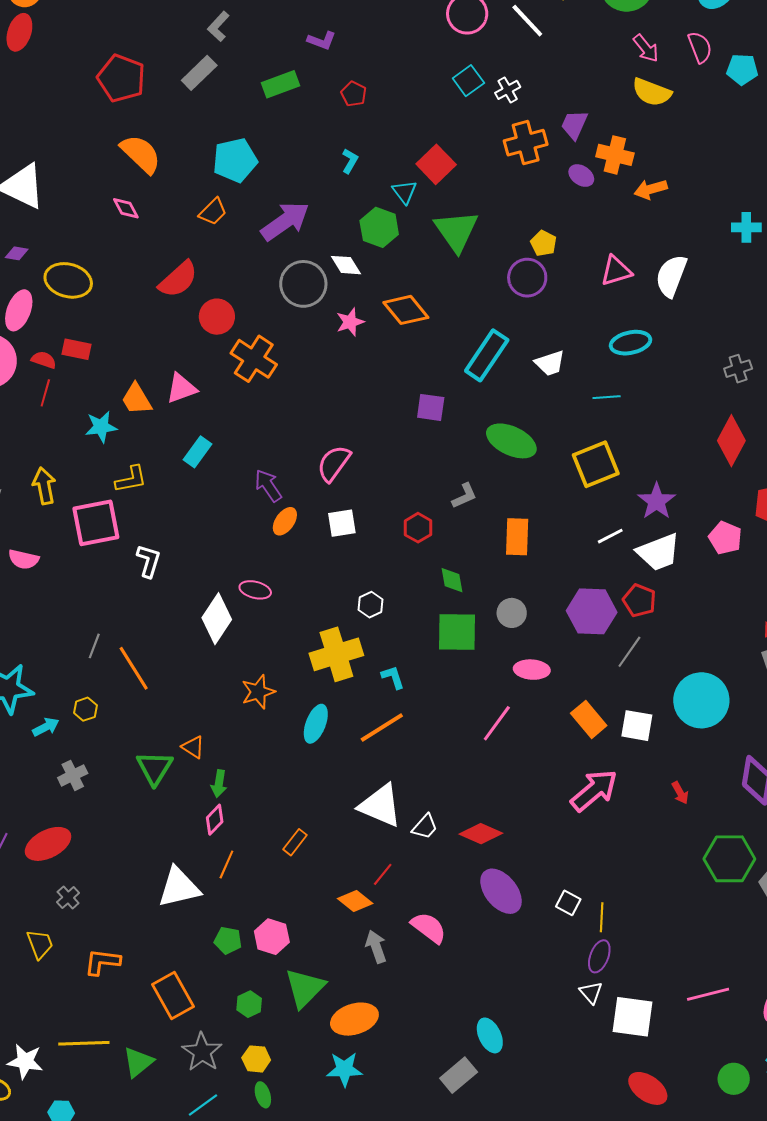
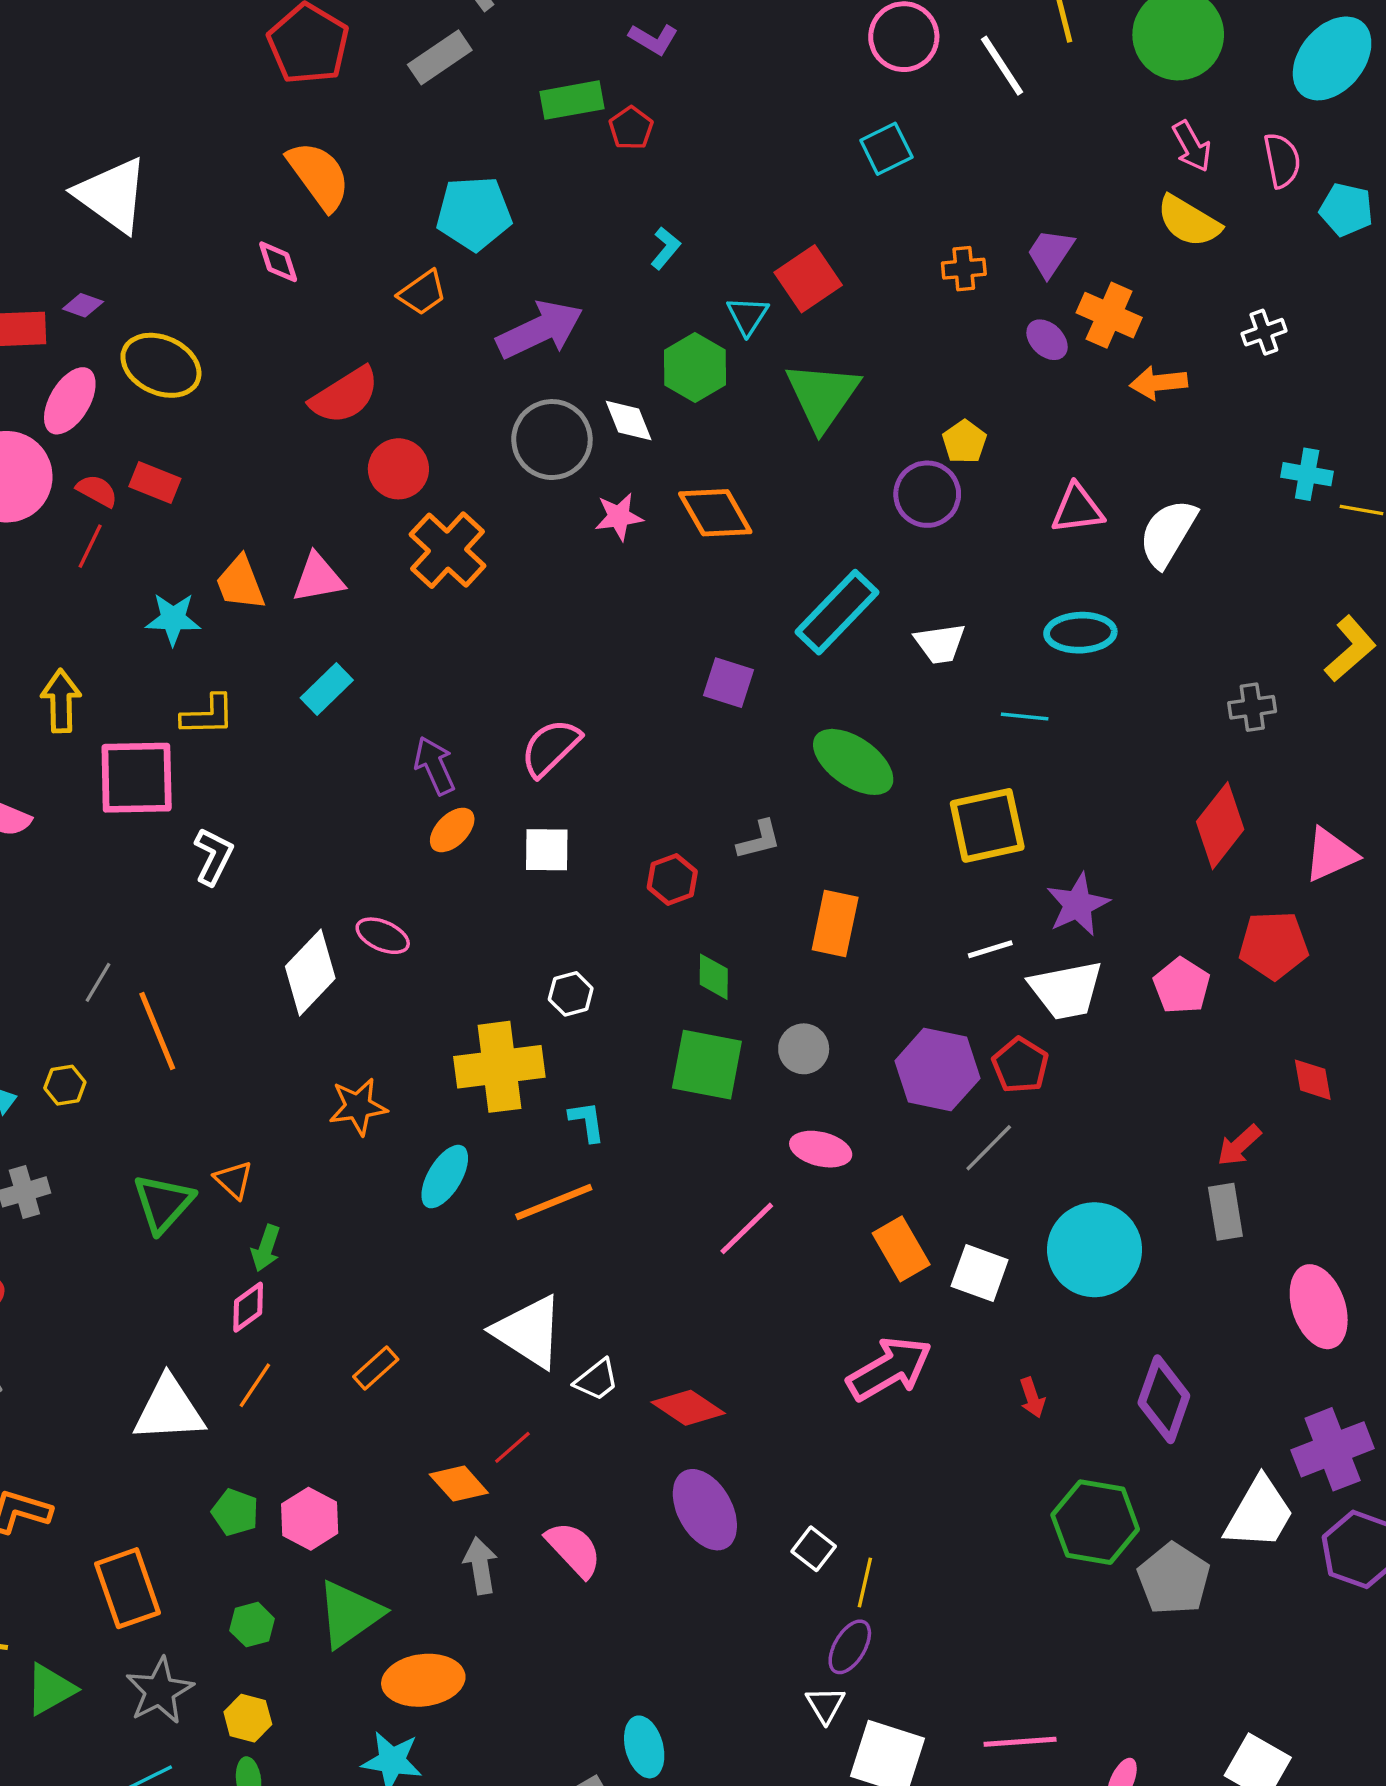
white cross: (508, 90) -> (1264, 332), moved
red pentagon: (354, 94) -> (631, 128), moved
orange cross: (526, 143) -> (964, 269), size x0.6

